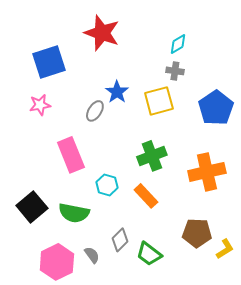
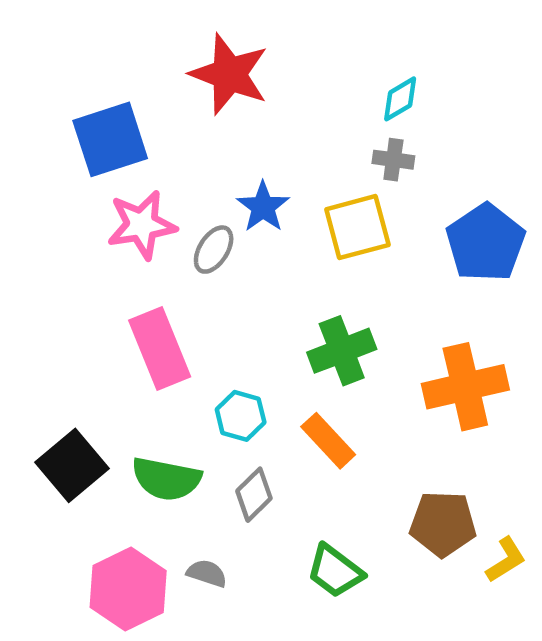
pink star: (40, 105) -> (142, 225), moved, size x1.4
gray diamond: (120, 240) -> (254, 495), moved
gray semicircle: (92, 255) -> (207, 573), turned -36

